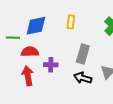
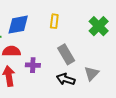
gray rectangle: (83, 54) -> (66, 54), turned -48

